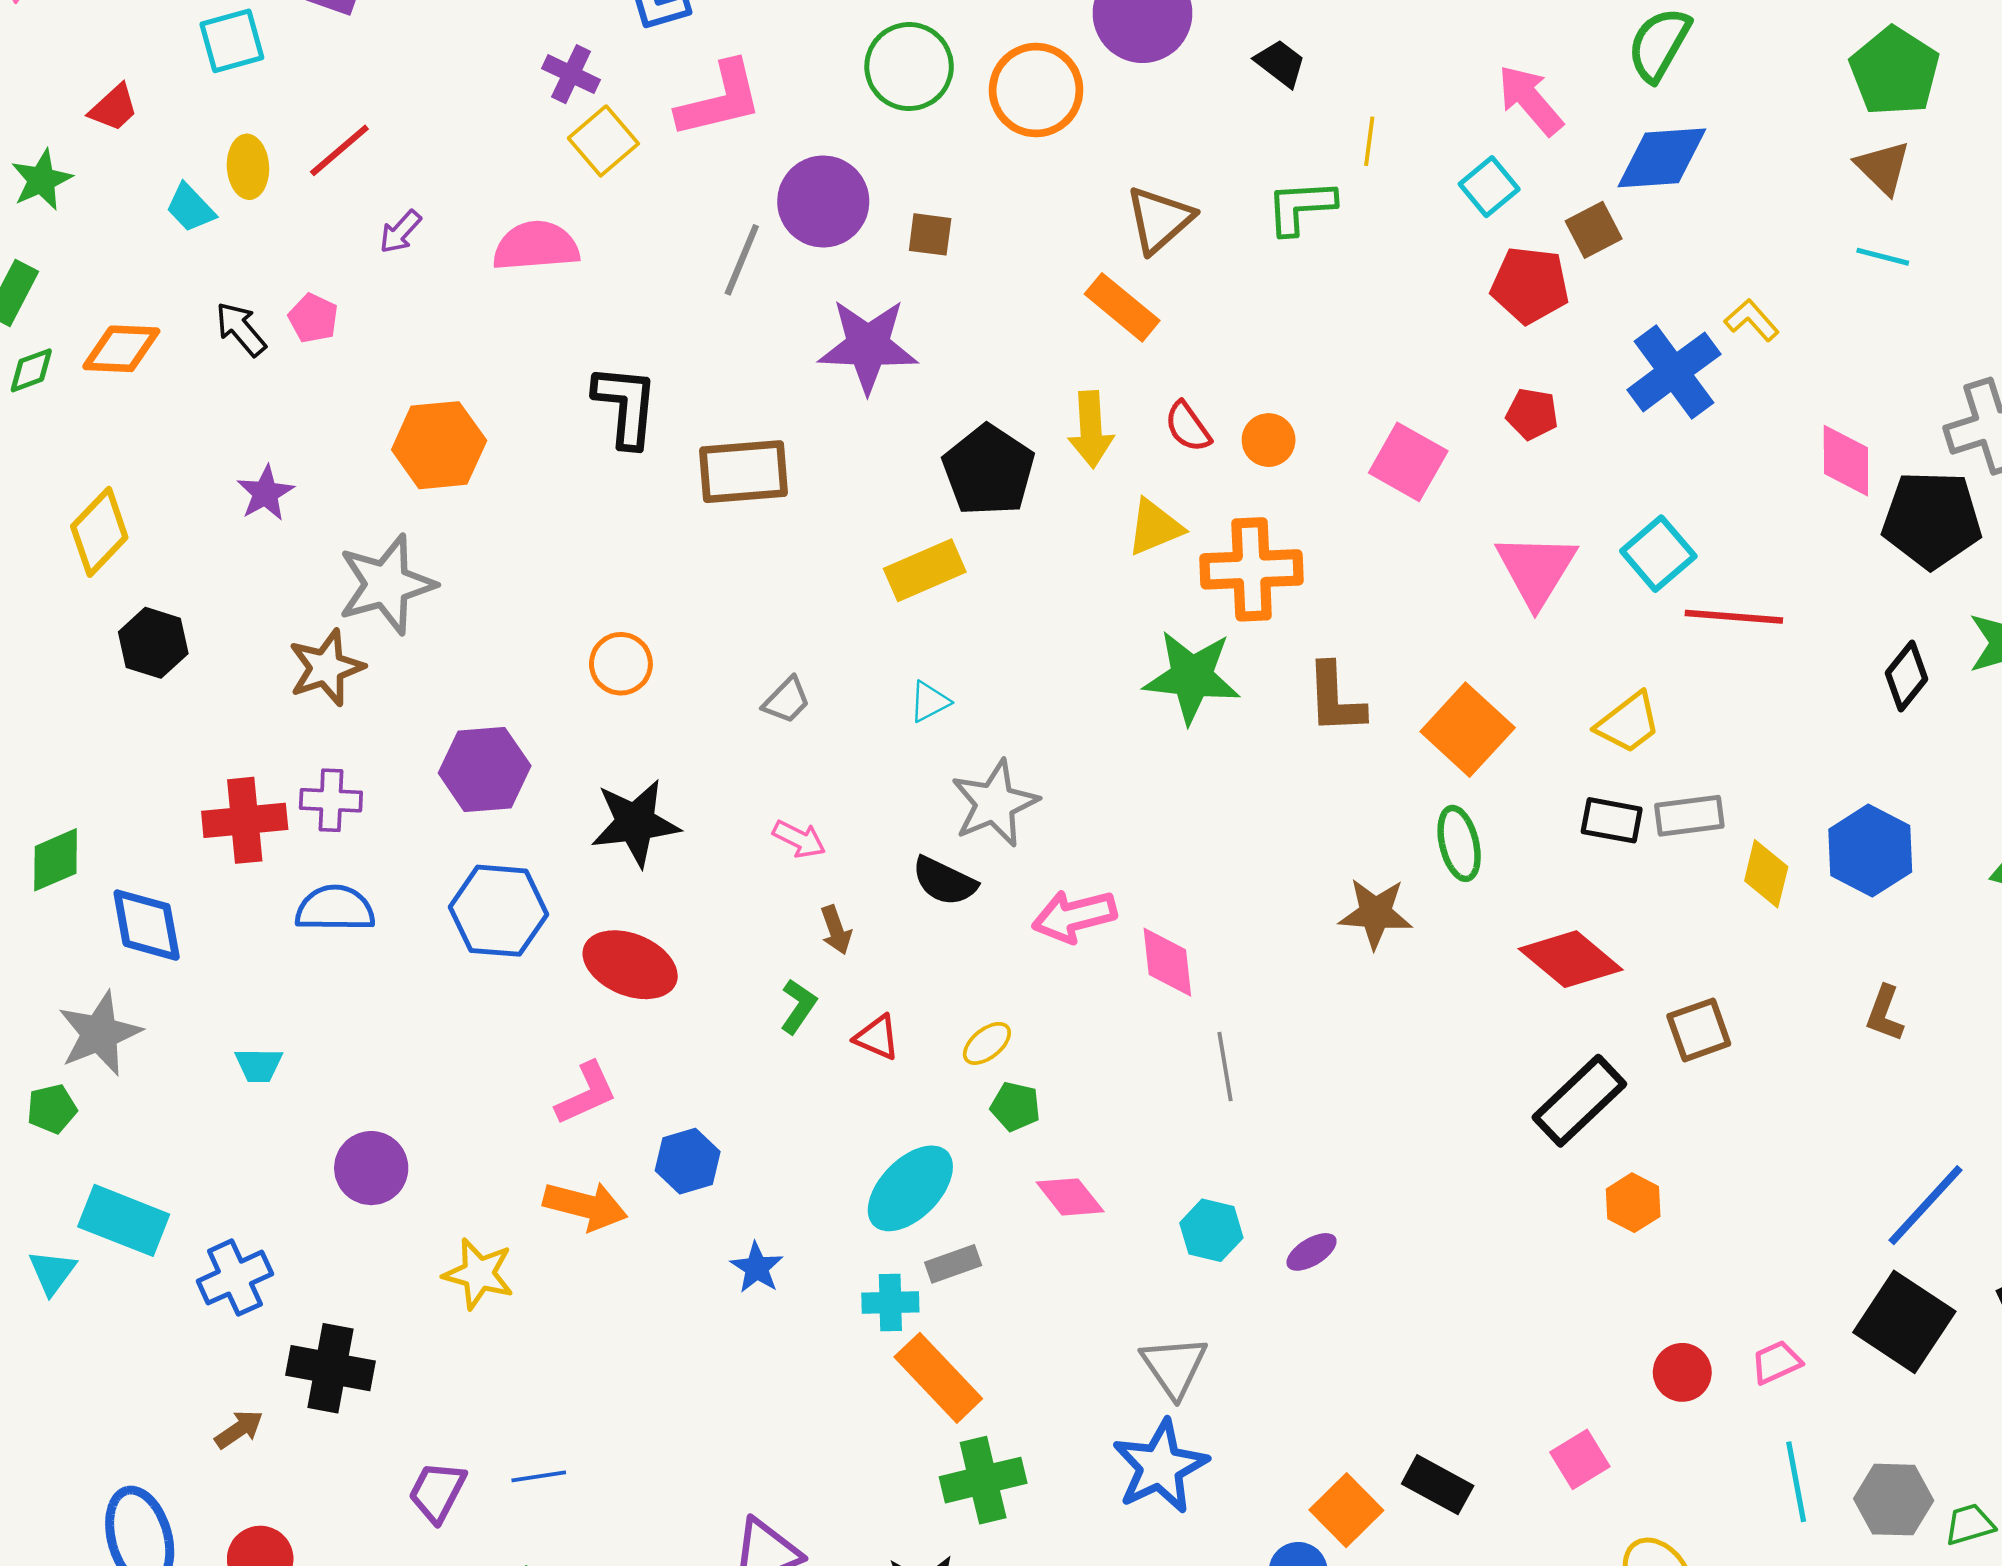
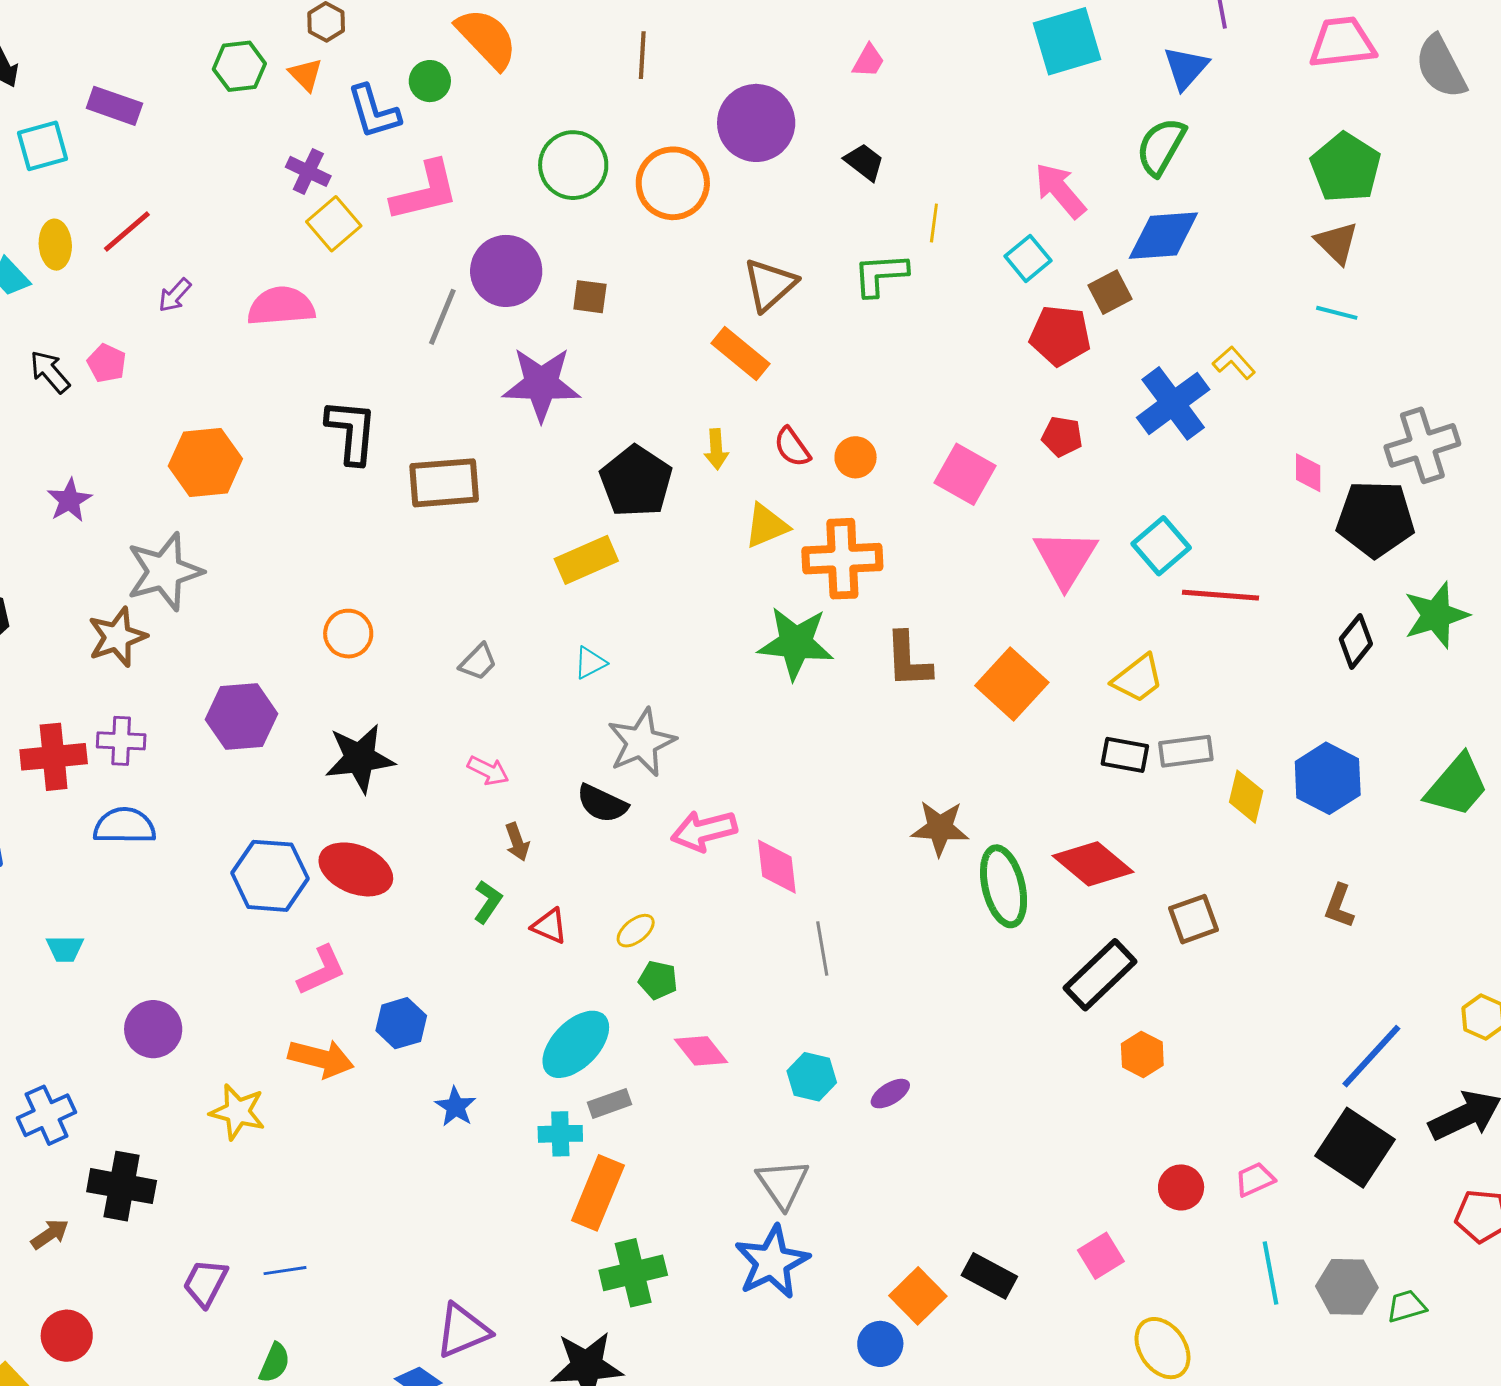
yellow arrow: (1091, 429) -> (716, 449), size x0.7
pink diamond: (1846, 461) -> (1308, 473), size x0.7
green ellipse: (1459, 843) -> (1004, 886), moved, size x1.4
blue hexagon: (498, 911) -> (270, 876), moved
orange rectangle: (938, 1378) -> (598, 1193), turned 66

